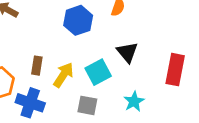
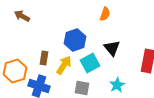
blue hexagon: (78, 20) -> (75, 40), moved

